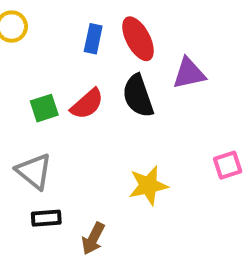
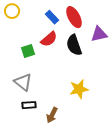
blue rectangle: (93, 39) -> (52, 17), turned -56
red semicircle: (87, 104) -> (49, 39), moved

